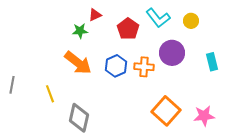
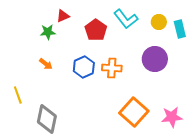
purple circle: (172, 53) -> (155, 59), moved
cyan rectangle: (212, 62) -> (180, 29), moved
orange arrow: (78, 63) -> (46, 64), size x0.5

